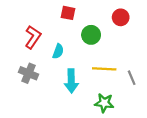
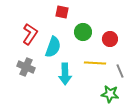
red circle: (121, 17) -> (110, 39), moved
cyan semicircle: (58, 51) -> (53, 47), size x1.5
green star: (104, 103) -> (110, 94), moved

